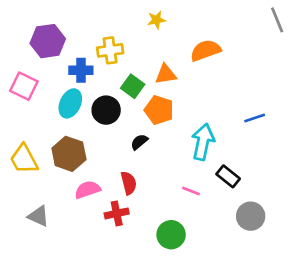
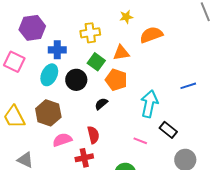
yellow star: (156, 20) -> (126, 17), moved
yellow cross: (110, 50) -> (90, 33), moved

